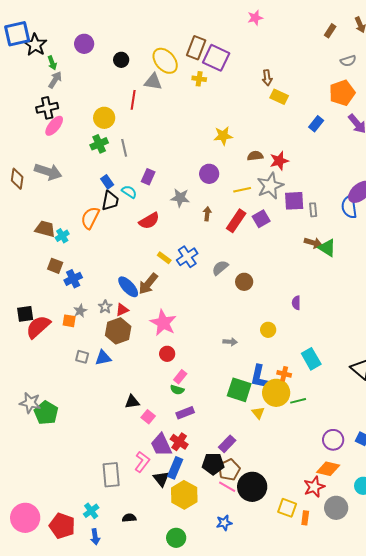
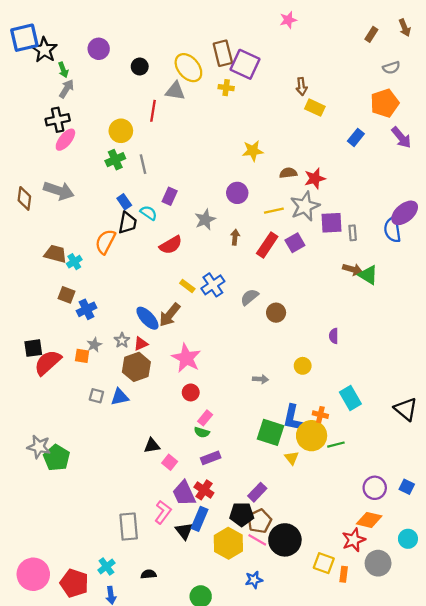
brown rectangle: (196, 48) -> (223, 53), turned -35
gray star: (180, 198) -> (205, 220), turned -30
yellow hexagon: (184, 495) -> (228, 543), moved

